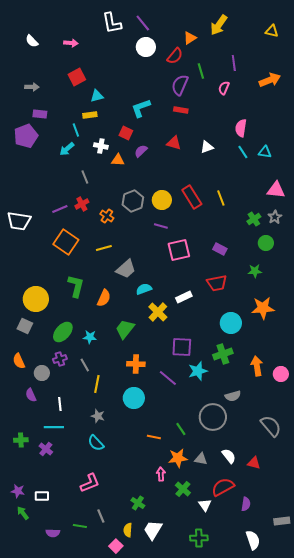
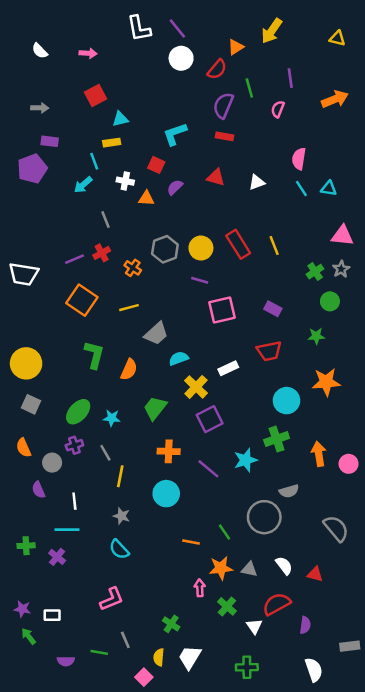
yellow circle: (36, 299) -> (26, 363), moved
purple square: (182, 347) -> (210, 419), moved, turned -30

